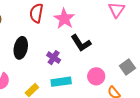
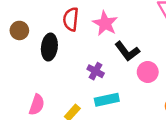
black ellipse: (21, 48) -> (49, 47), moved
pink circle: (96, 76) -> (148, 72), moved

